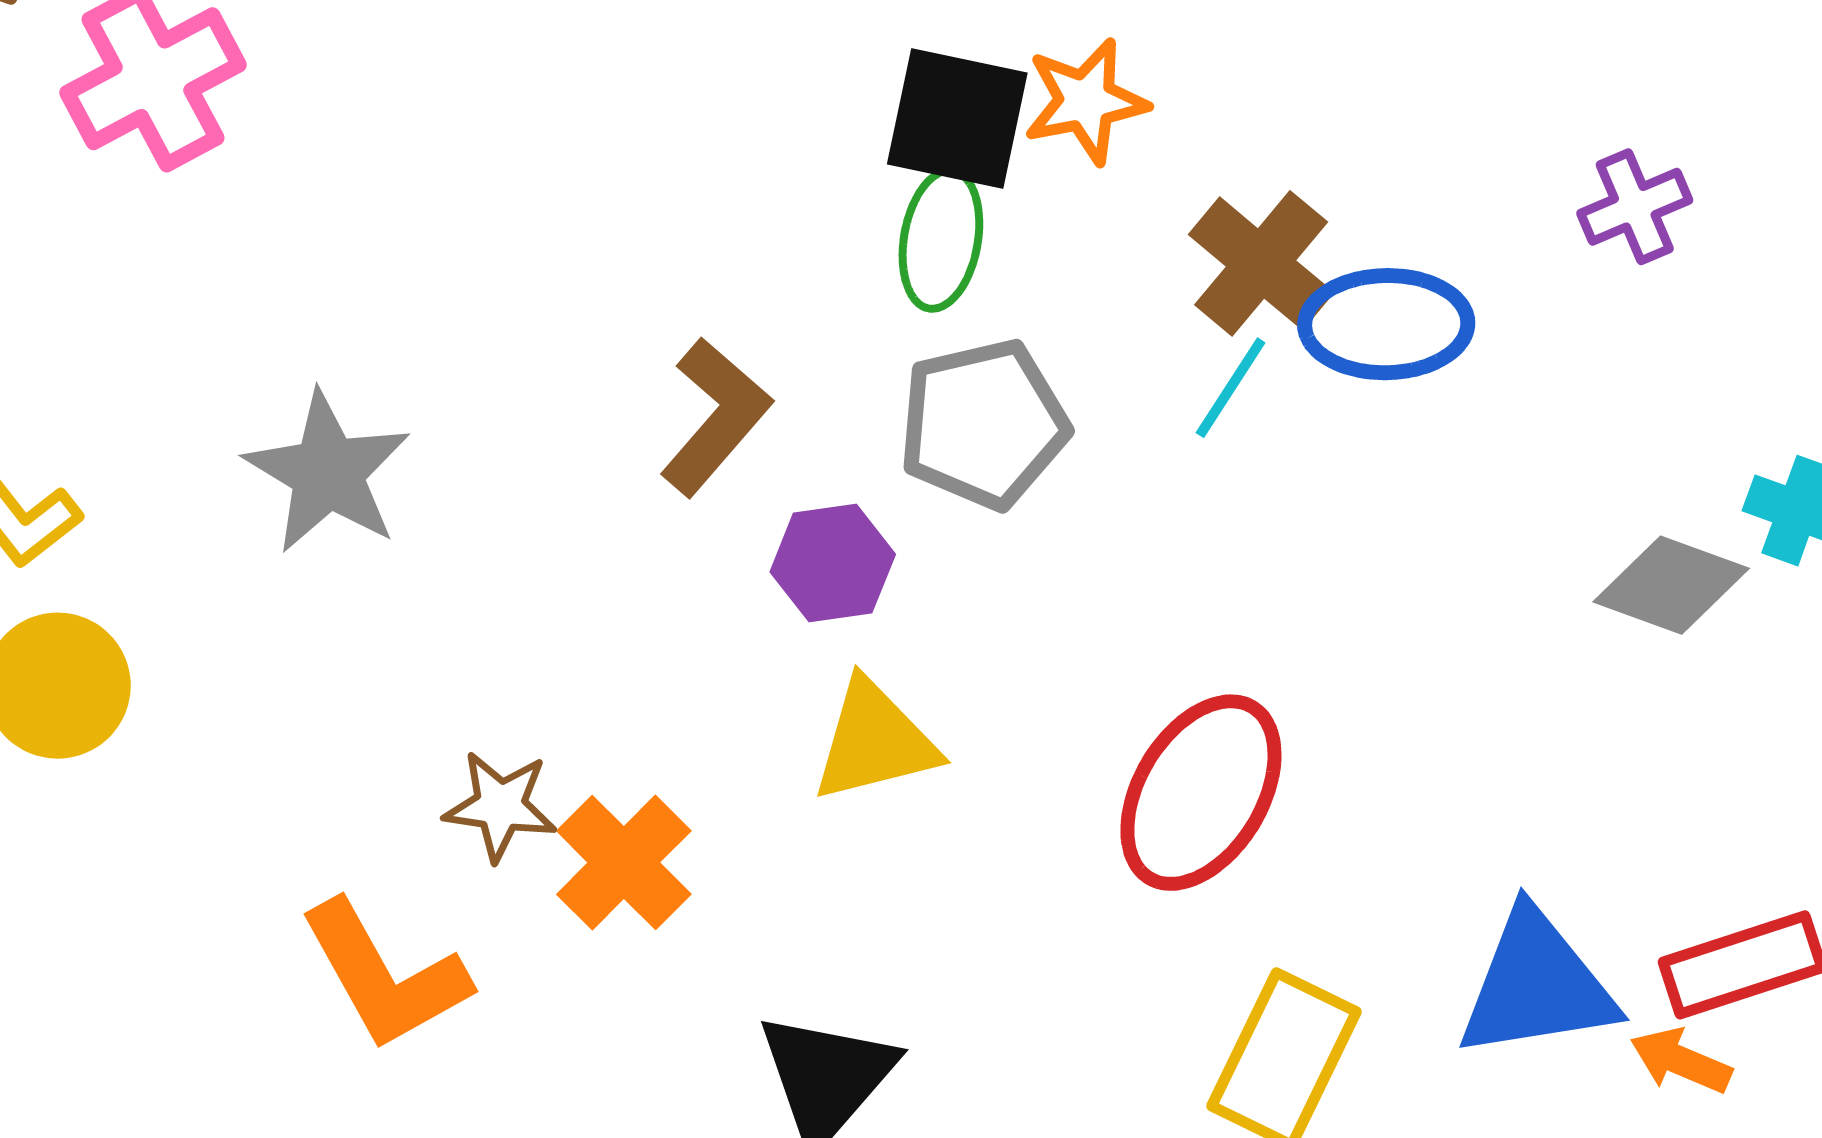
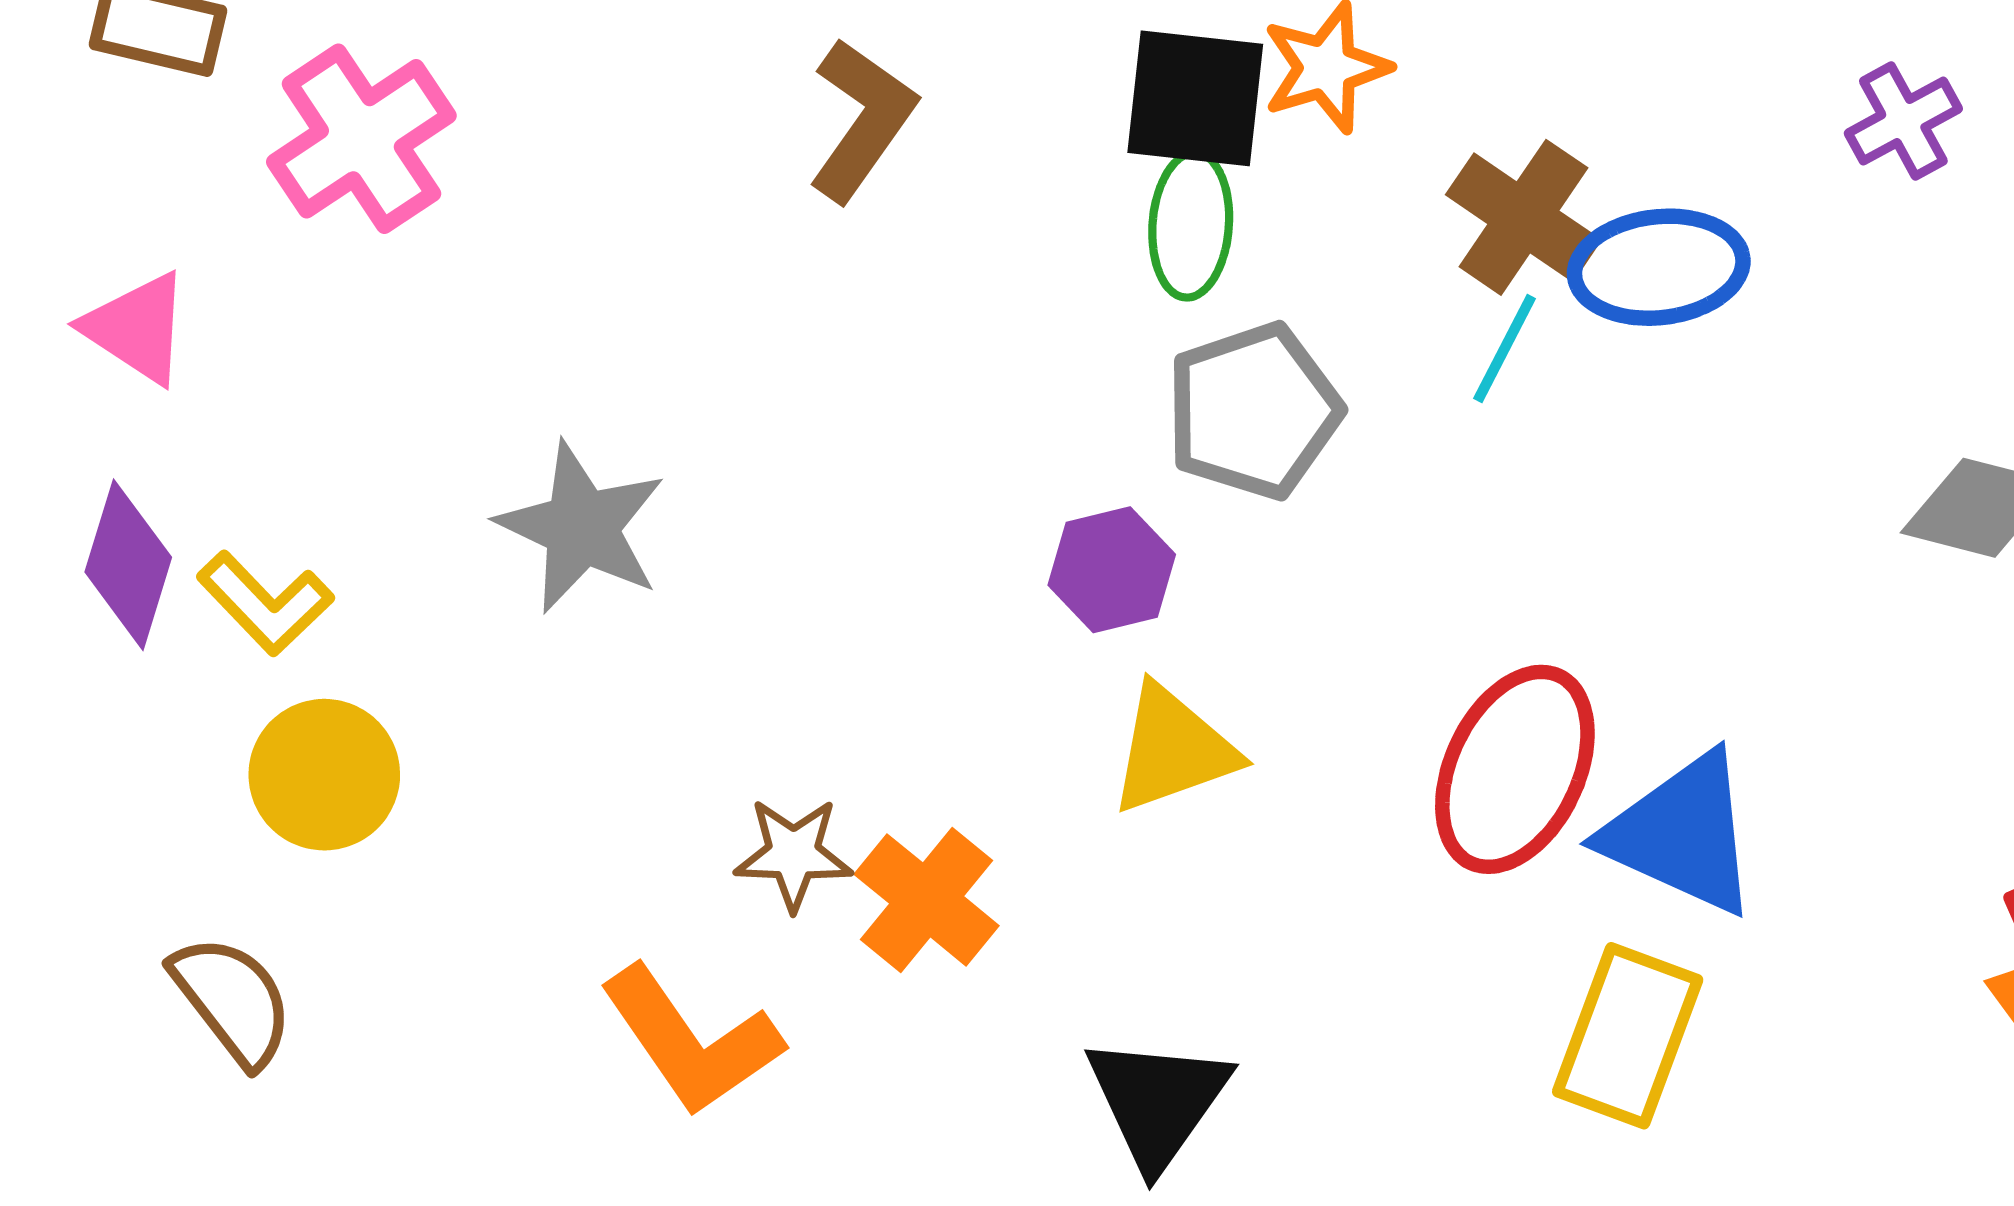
brown L-shape: (715, 417) -> (862, 120), moved
blue triangle: (1537, 985) -> (1682, 834), moved, turned 39

